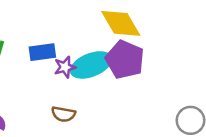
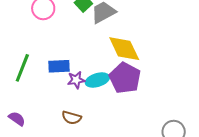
cyan ellipse: (91, 65) -> (97, 80), size x0.7

